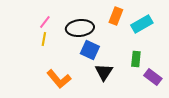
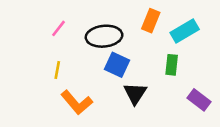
yellow line: (44, 39) -> (57, 70), moved
green rectangle: (136, 59) -> (172, 65), moved

